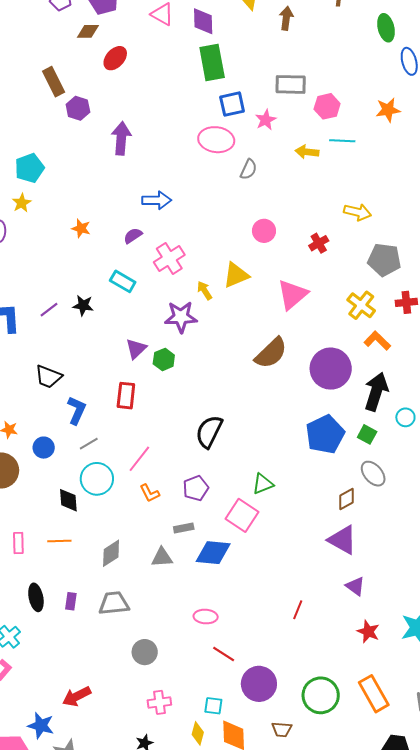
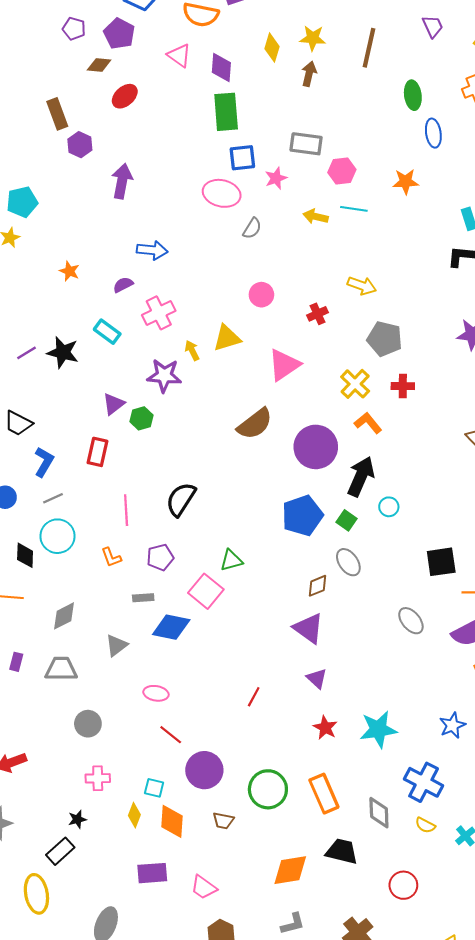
black star: (83, 305) -> (63, 352), size x1.4
pink line: (139, 459) -> (126, 510), moved, turned -48
gray triangle: (162, 557) -> (117, 645), moved, turned -40

